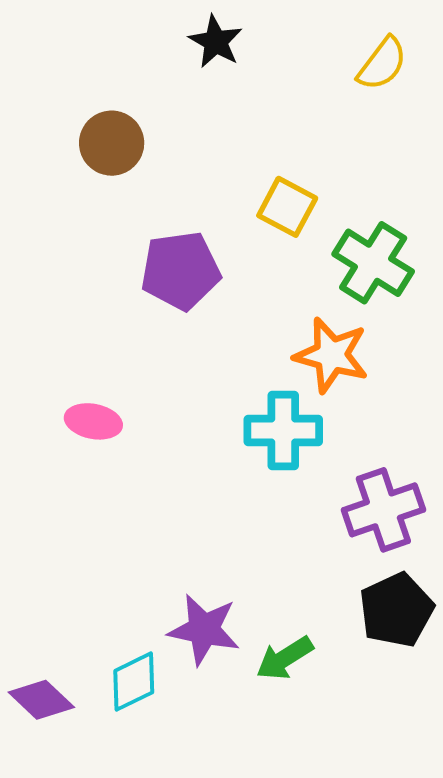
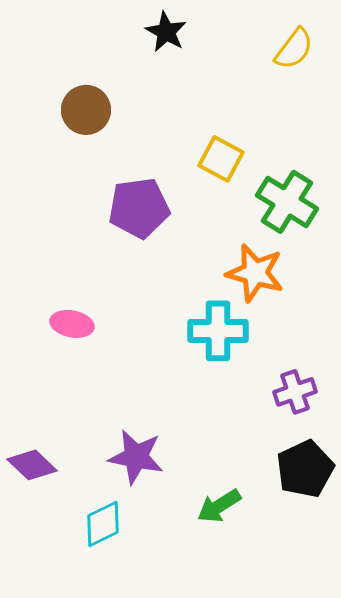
purple cross: (383, 510) -> (295, 392), size x0.7
purple star: (204, 630) -> (136, 457), moved
purple diamond: (41, 700) -> (32, 465), moved

